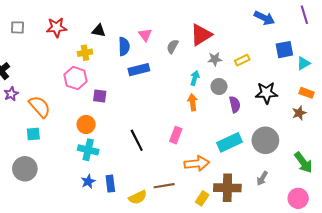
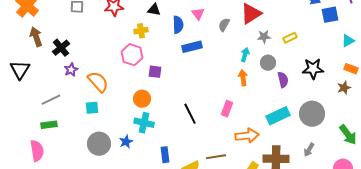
blue square: (284, 50) -> (330, 15), moved
gray circle: (25, 169) -> (99, 144), moved
blue star: (88, 181) -> (126, 142), moved

